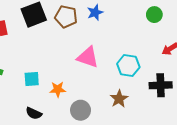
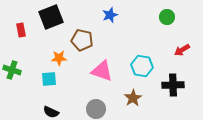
brown pentagon: (66, 17) -> (82, 40), moved
pink triangle: (88, 57) -> (102, 71), moved
orange star: (58, 89) -> (59, 58), moved

